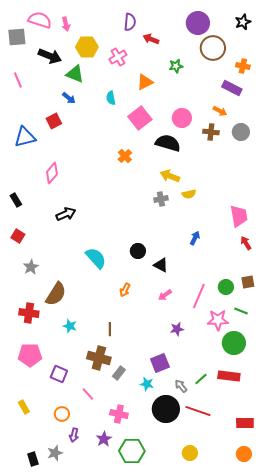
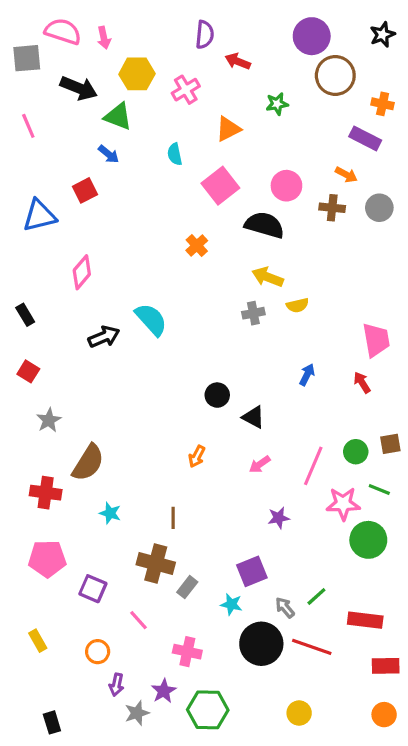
red arrow: (246, 243) -> (362, 382), moved
cyan semicircle: (96, 258) -> (151, 319), moved
red rectangle: (229, 376) -> (365, 620), moved
gray star: (55, 453) -> (137, 713), moved

